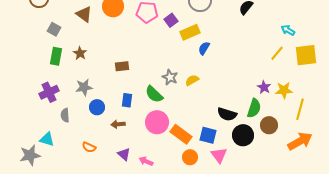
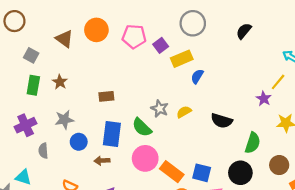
purple star: (264, 87) -> (264, 99), moved
blue rectangle: (127, 100) -> (112, 134), size x1.6
black semicircle: (227, 114) -> (222, 121), moved
brown circle: (269, 125) -> (279, 165), moved

